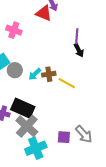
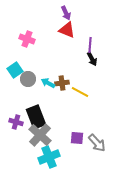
red triangle: (44, 13) -> (67, 30), moved
cyan arrow: (35, 74) -> (48, 83), turned 72
black rectangle: (23, 108) -> (36, 117), turned 45
purple square: (64, 137) -> (77, 138), moved

